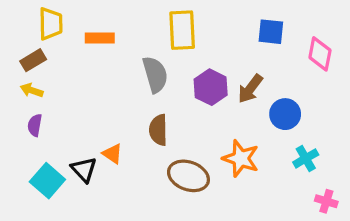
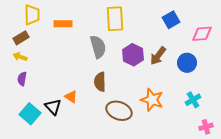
blue square: (271, 32) -> (171, 20), turned -36
pink diamond: (320, 54) -> (202, 34), turned 75
blue circle: (285, 114) -> (187, 63), moved
pink cross: (326, 201) -> (206, 127), turned -32

